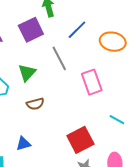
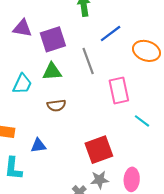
purple square: (31, 30) -> (53, 39), moved
green triangle: (27, 73) -> (52, 71), turned 36
cyan line: (117, 120) -> (142, 121), moved

